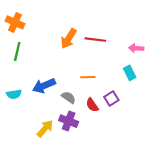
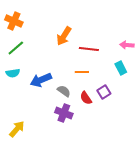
red line: (95, 40) -> (89, 49), moved
green line: (17, 51) -> (16, 48), turned 36
cyan semicircle: (14, 94) -> (13, 73), moved
yellow arrow: (45, 129) -> (17, 129), moved

